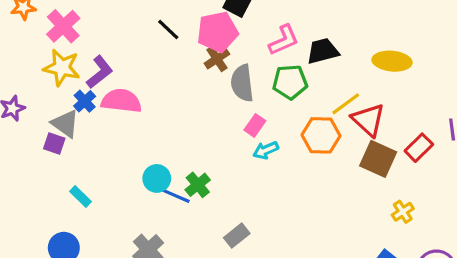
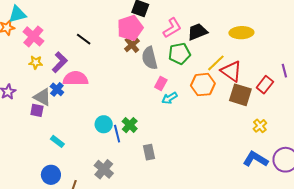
black line: (168, 30) -> (84, 39), moved
yellow star: (62, 68) -> (36, 62), size x0.6
blue cross: (85, 101) -> (57, 89), moved
blue line: (176, 196) -> (117, 134), turned 60
gray rectangle: (237, 236) -> (149, 152), moved, turned -56

